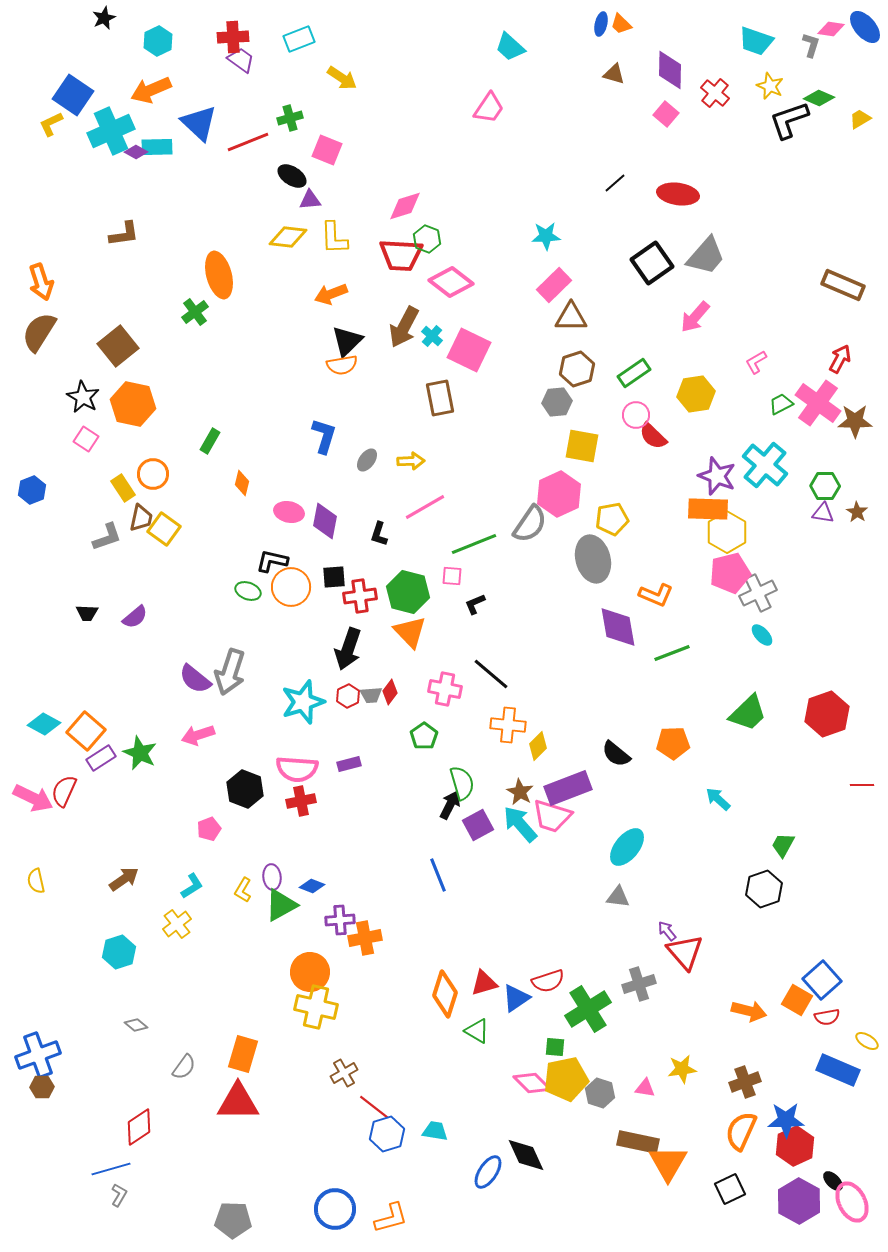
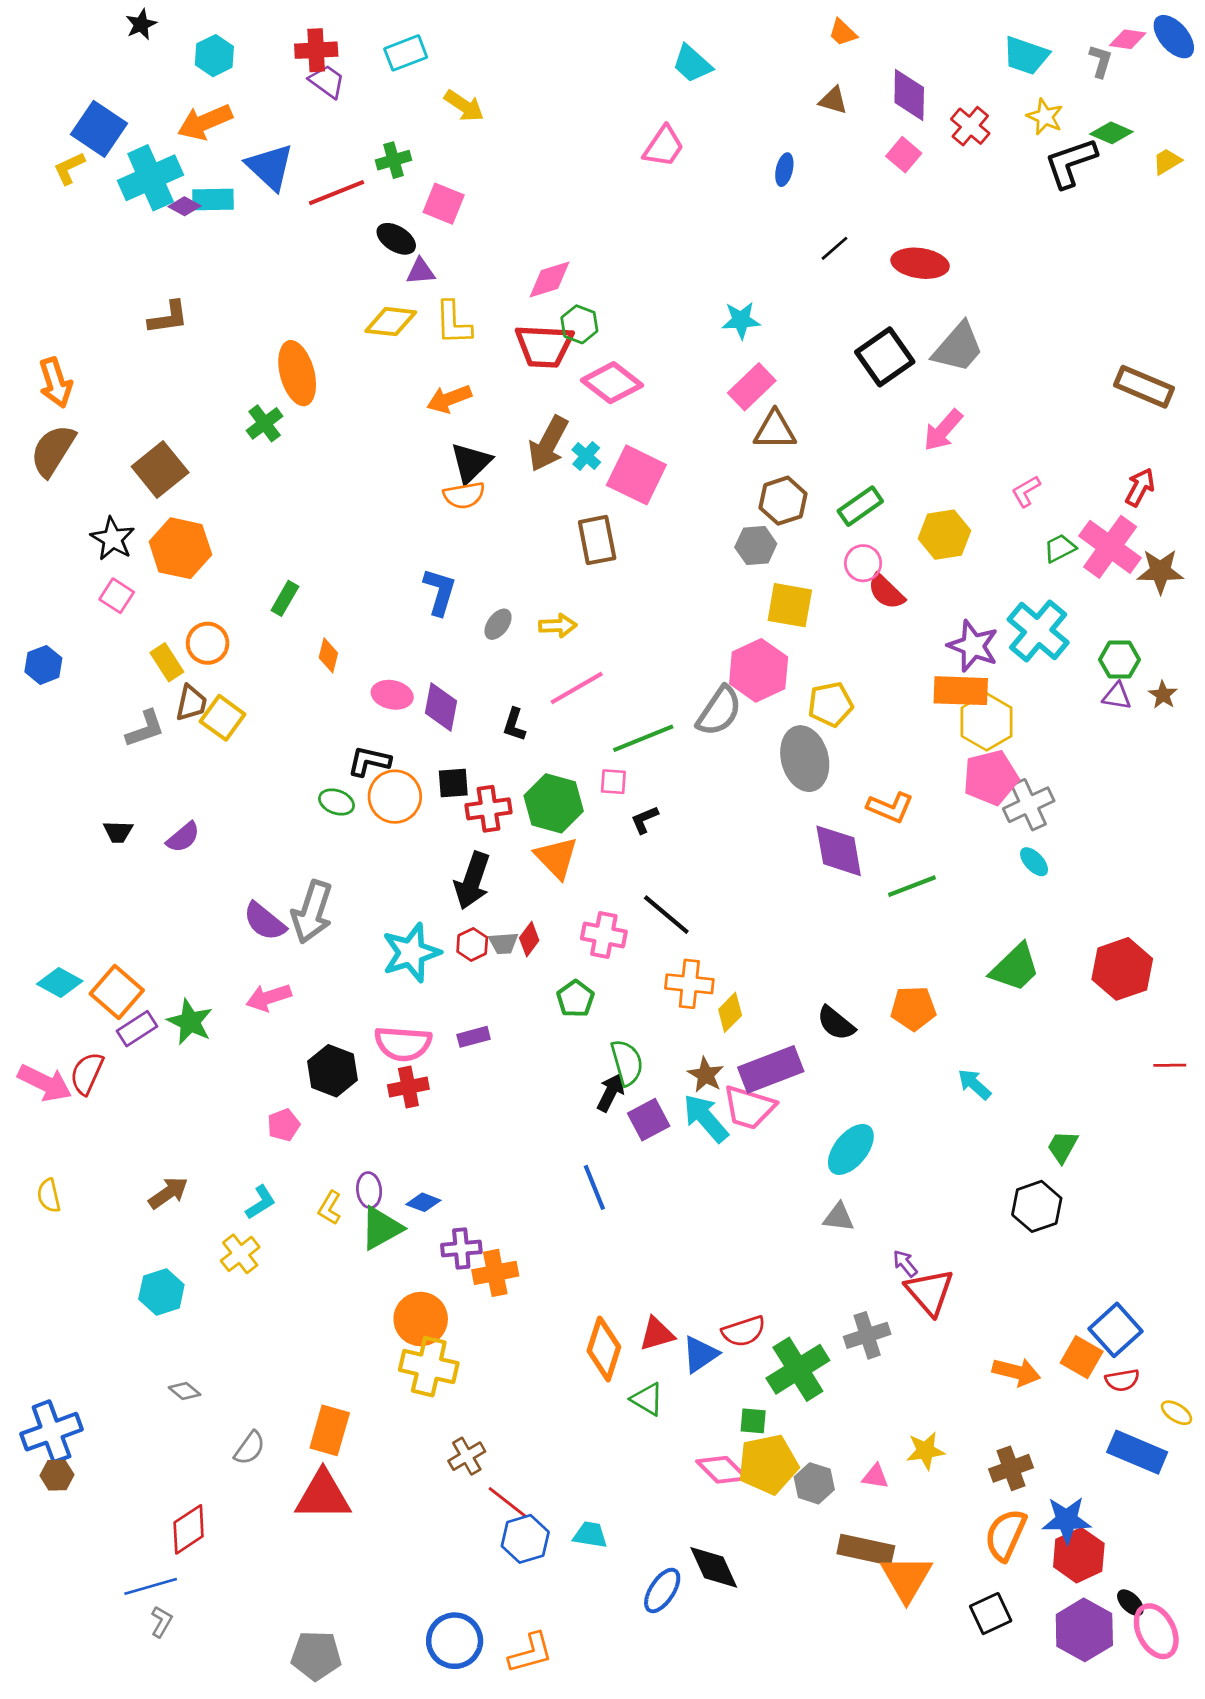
blue ellipse: (601, 24) -> (784, 170), moved

